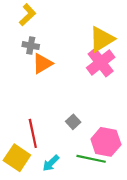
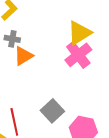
gray square: (73, 122) -> (52, 111), size x1.6

